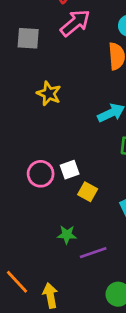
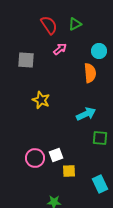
pink arrow: (75, 23) -> (60, 49), size x0.6
yellow square: (88, 192) -> (69, 171), turned -32

